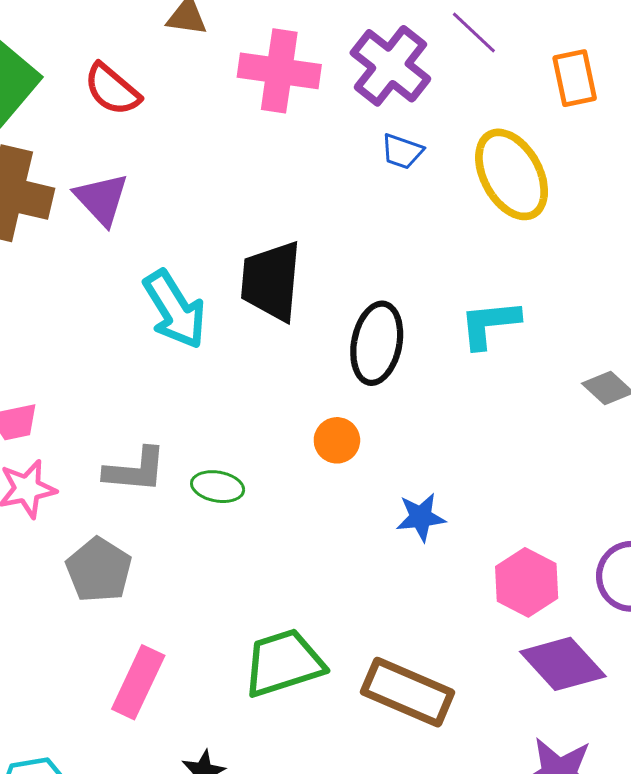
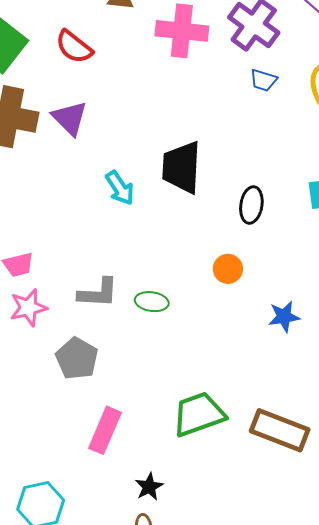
cyan arrow: (175, 309) -> (120, 188), size x0.7
black ellipse: (377, 343) -> (251, 205), size x0.7

